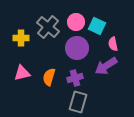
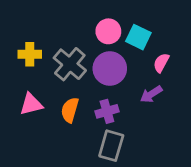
gray cross: (48, 27) -> (70, 64), moved
pink semicircle: (113, 44) -> (161, 63), turned 40
purple arrow: (106, 66) -> (151, 94), size x0.7

